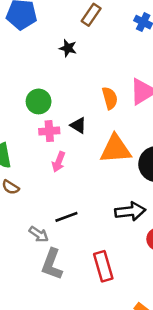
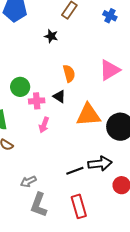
orange semicircle: (110, 98) -> (69, 73), moved
green circle: (39, 101) -> (20, 87), moved
black line: (66, 217) -> (75, 171), moved
gray arrow: (39, 234) -> (28, 181), turned 119

